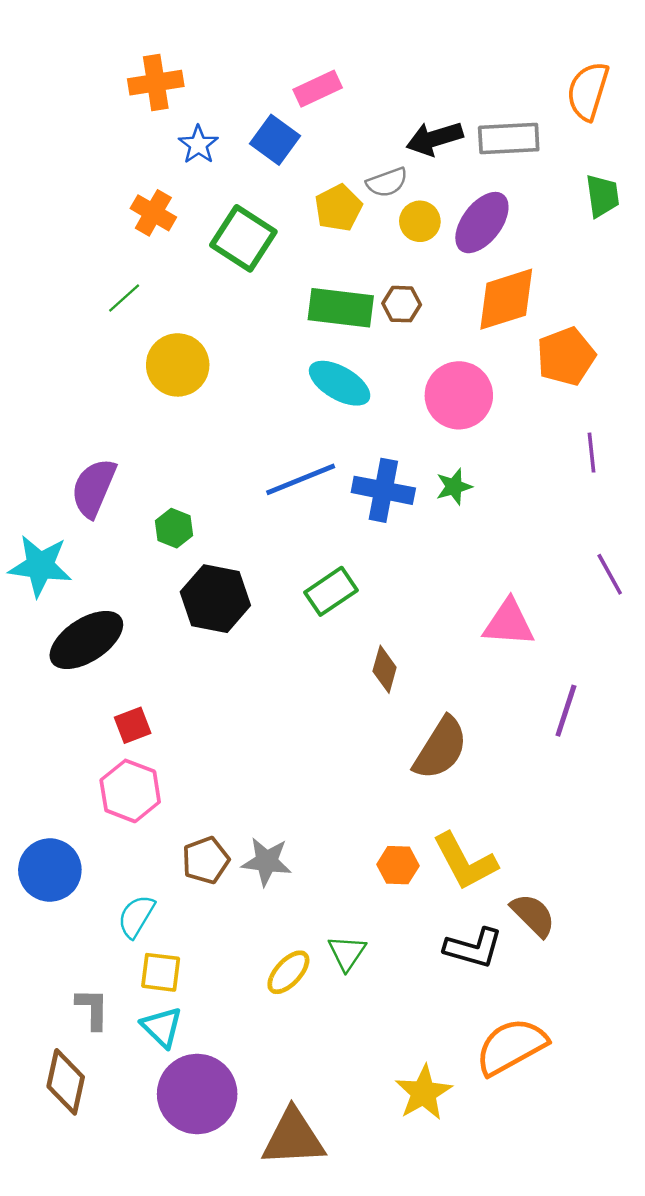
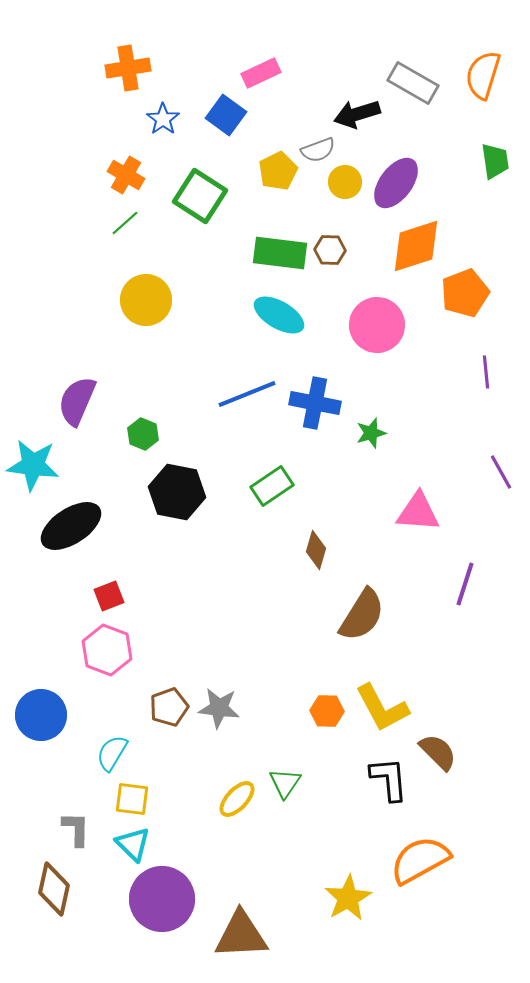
gray rectangle: (509, 139) -> (413, 83), moved, turned 33
green line: (124, 298) -> (125, 223), moved
green star: (454, 487) -> (371, 433), moved
black L-shape: (473, 948) -> (389, 779), turned -111

